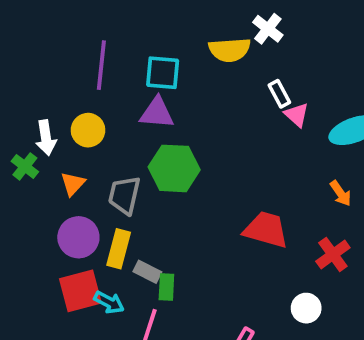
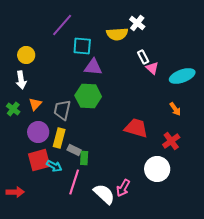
purple line: (101, 65) -> (62, 25), moved, turned 35
purple triangle: (157, 113) -> (93, 67), moved
yellow circle: (88, 130) -> (26, 55), moved
green cross: (25, 166) -> (13, 109), moved
white circle: (306, 308) -> (157, 169), size x1.6

